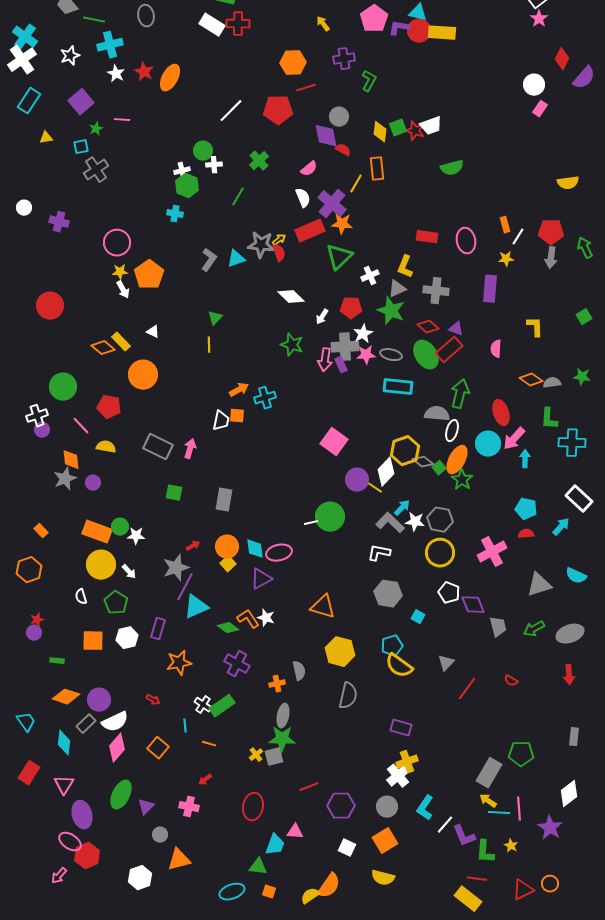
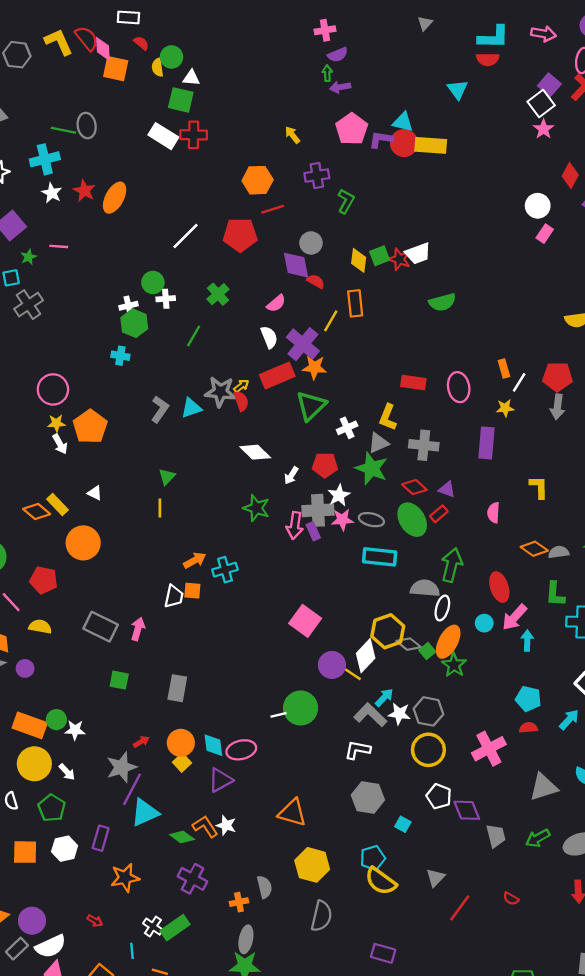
green line: (94, 20) -> (63, 130), moved
red rectangle: (449, 350) -> (439, 514), size x0.6
cyan circle: (488, 444) -> (484, 623), size x0.6

